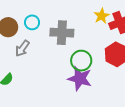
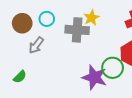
yellow star: (102, 16) -> (92, 18), moved
green circle: (81, 61) -> (113, 68), moved

